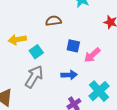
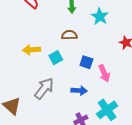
cyan square: (36, 52) -> (56, 58), moved
pink arrow: (92, 55) -> (104, 73), turned -78

